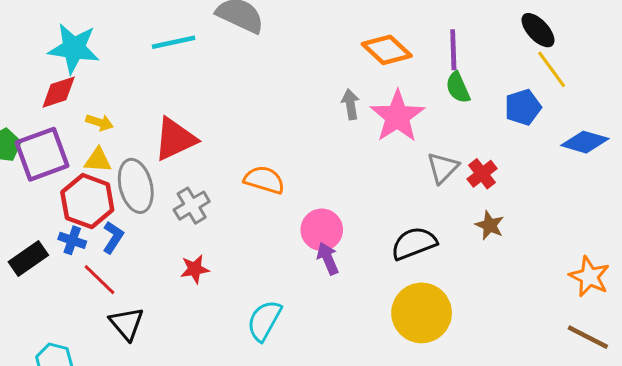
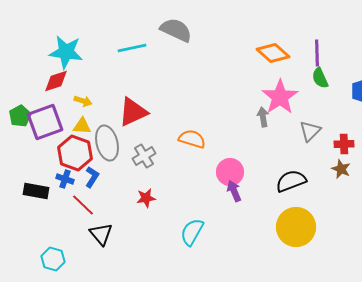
gray arrow: (350, 104) -> (263, 117), moved
red cross: (482, 174) -> (344, 144), moved, turned 36
black rectangle: (28, 258) -> (36, 191), turned 45

